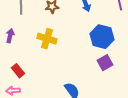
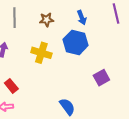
blue hexagon: (102, 37) -> (76, 42), moved

